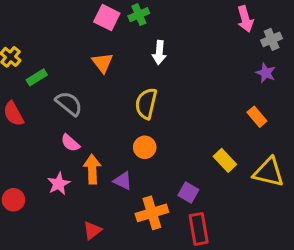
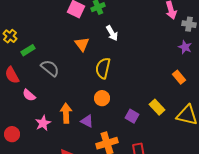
gray cross: (272, 39) -> (189, 24), turned 32
white arrow: (159, 52) -> (112, 33), turned -35
orange triangle: (102, 63) -> (82, 44), moved
pink semicircle: (70, 143) -> (29, 95), moved
purple square: (188, 192) -> (132, 116), moved

